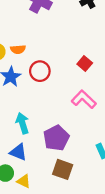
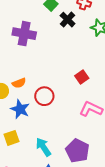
red square: (85, 63) -> (82, 77), turned 32

